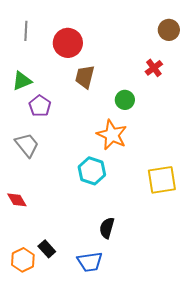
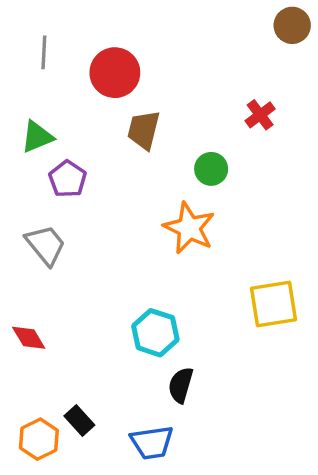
brown circle: (169, 30) -> (292, 25), moved
cyan hexagon: (92, 171) -> (155, 333), moved

